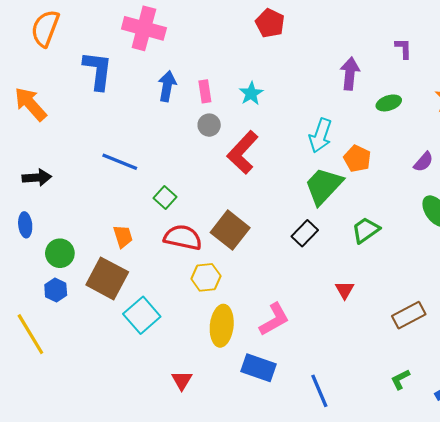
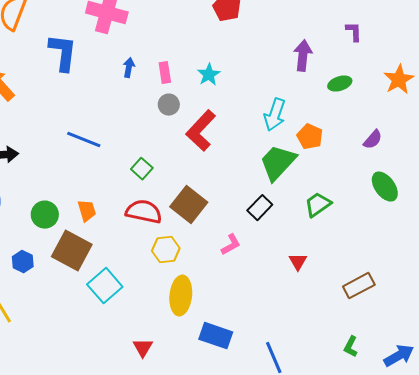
blue arrow: (167, 86) -> (129, 68), size x0.7
green square: (165, 198) -> (142, 169), moved
green circle: (60, 253) -> (45, 215), moved
pink L-shape: (274, 319) -> (231, 245), moved, size x0.7
green L-shape: (400, 379) -> (351, 347), turned -35

